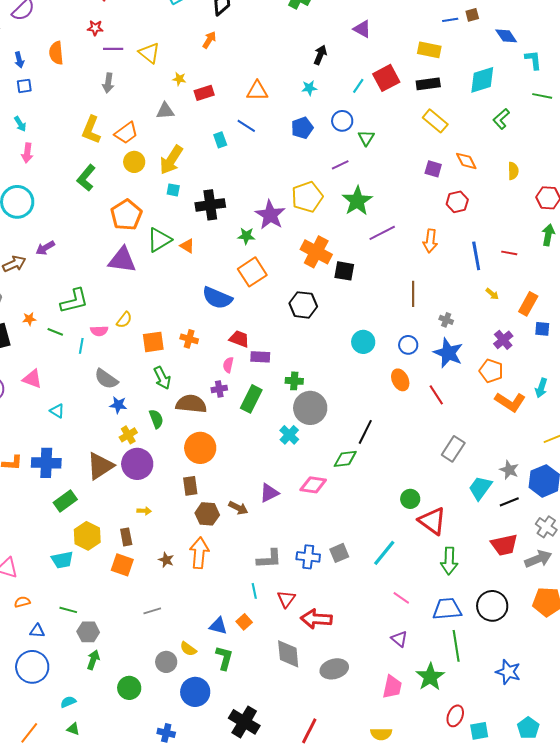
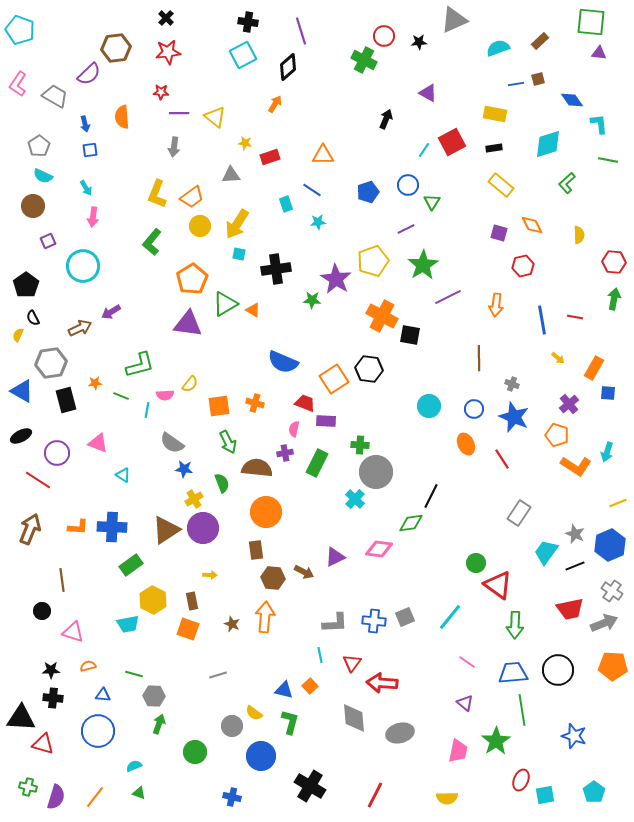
black rectangle: (428, 84) -> (494, 148), size x0.7
cyan star: (309, 88) -> (318, 222), moved
orange square: (252, 272) -> (334, 379), moved

